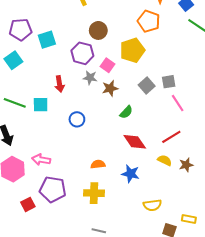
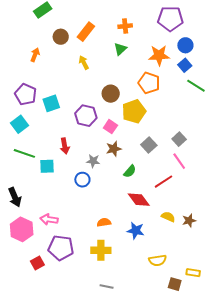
purple pentagon: (21, 30) -> (26, 94), turned 30
brown circle: (98, 30) -> (111, 94), moved
gray star: (90, 78) -> (93, 161), moved
gray square: (169, 82) -> (179, 139), moved, turned -32
green line: (15, 103) -> (24, 153), moved
red line: (171, 137) -> (163, 182), moved

